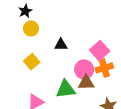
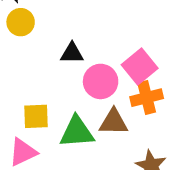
yellow square: (32, 62) -> (36, 116), moved, turned 35
pink circle: (84, 69) -> (101, 81), moved

